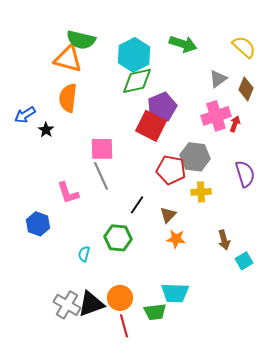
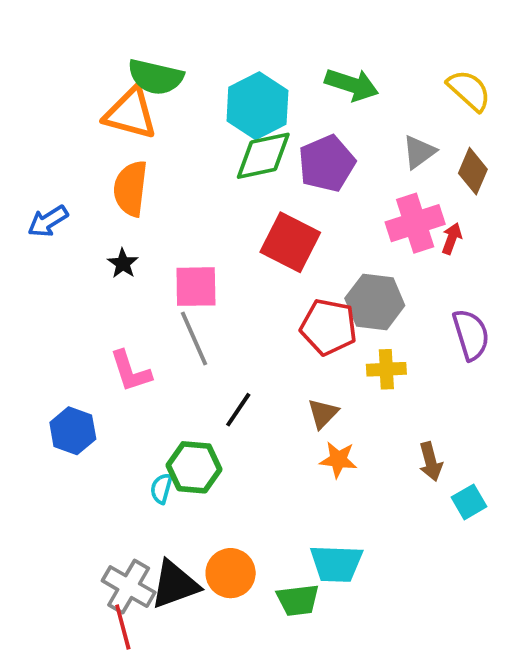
purple pentagon: (162, 107) -> (327, 163), moved
black star: (46, 130) -> (123, 263), moved
black line: (137, 205) -> (238, 410), moved
green hexagon: (118, 238) -> (194, 467), moved
red line: (124, 326) -> (123, 627), moved

